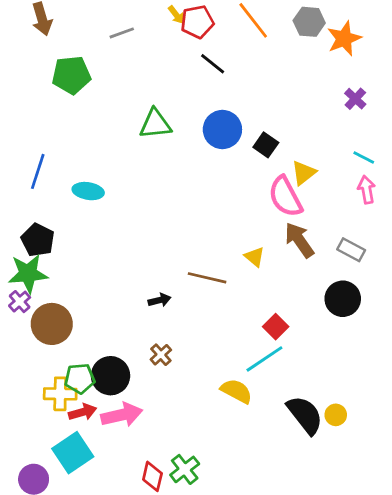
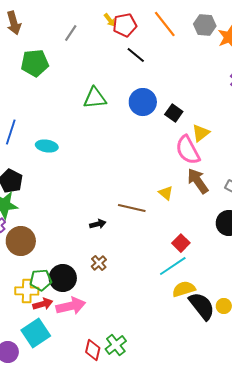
gray line: (122, 33) -> (71, 33), turned -36
yellow semicircle: (236, 391) -> (184, 289), moved, turned -45

